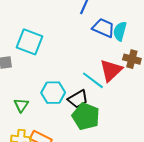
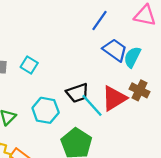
cyan square: (30, 42) -> (29, 65), moved, size x0.6
black trapezoid: (78, 99) -> (77, 93), moved

